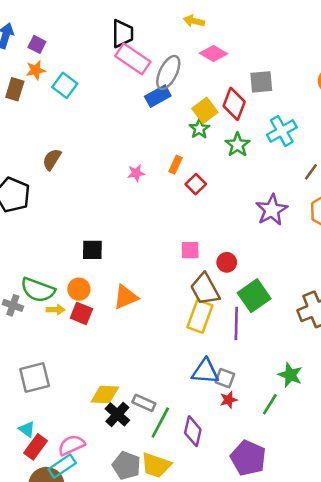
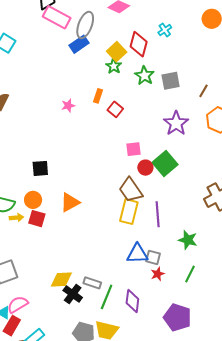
gray square: (261, 82) -> (171, 81), moved
cyan cross: (282, 131) -> (165, 30), moved, size x0.6
pink square: (190, 250) -> (133, 149), moved
green square: (254, 296) -> (165, 164), moved
green star: (290, 375) -> (188, 240), moved
pink semicircle: (71, 445) -> (18, 304), moved

